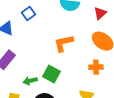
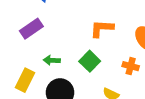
green square: (51, 74) -> (90, 61), moved

